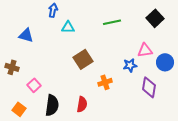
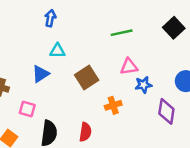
cyan triangle: (68, 27) -> (57, 51), moved
blue triangle: (26, 35) -> (41, 74), moved, turned -49
pink triangle: (145, 50) -> (129, 67), moved
pink square: (34, 85) -> (27, 109), turned -32

